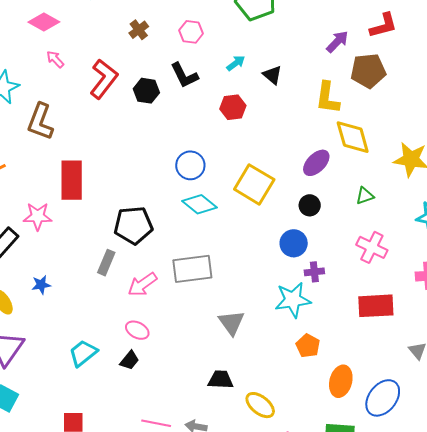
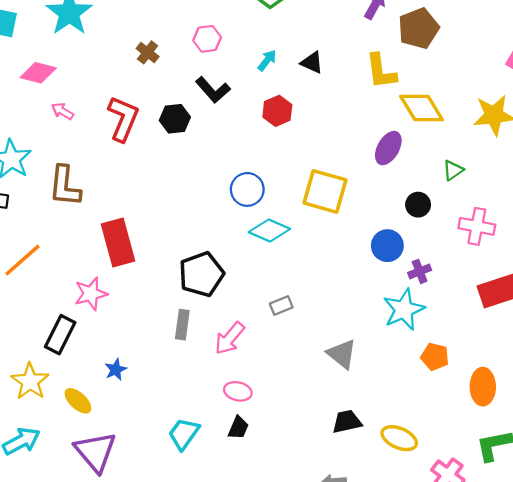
black circle: (310, 205) -> (418, 205), moved
gray rectangle: (192, 269) -> (281, 306), size x0.5

